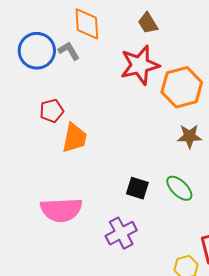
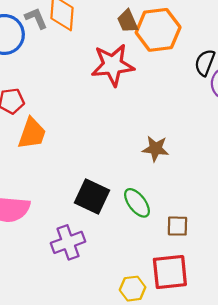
gray L-shape: (69, 51) -> (36, 18), moved
orange hexagon: (182, 87) -> (158, 30), moved
black square: (137, 188) -> (92, 197), size x1.4

